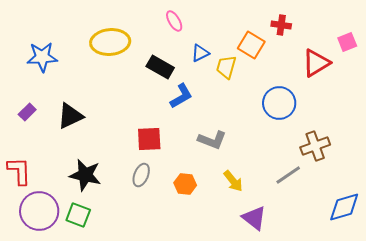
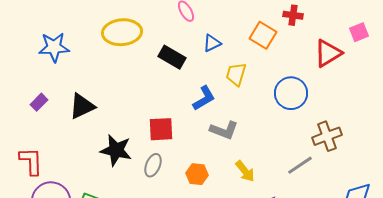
yellow trapezoid: (226, 67) -> (236, 74), moved
blue L-shape: (181, 96) -> (204, 98), moved
black star: (85, 175) -> (116, 150), moved

